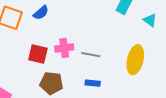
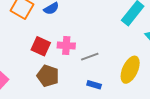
gray line: (91, 55) -> (90, 57), turned -42
blue rectangle: (93, 83) -> (94, 85), moved

